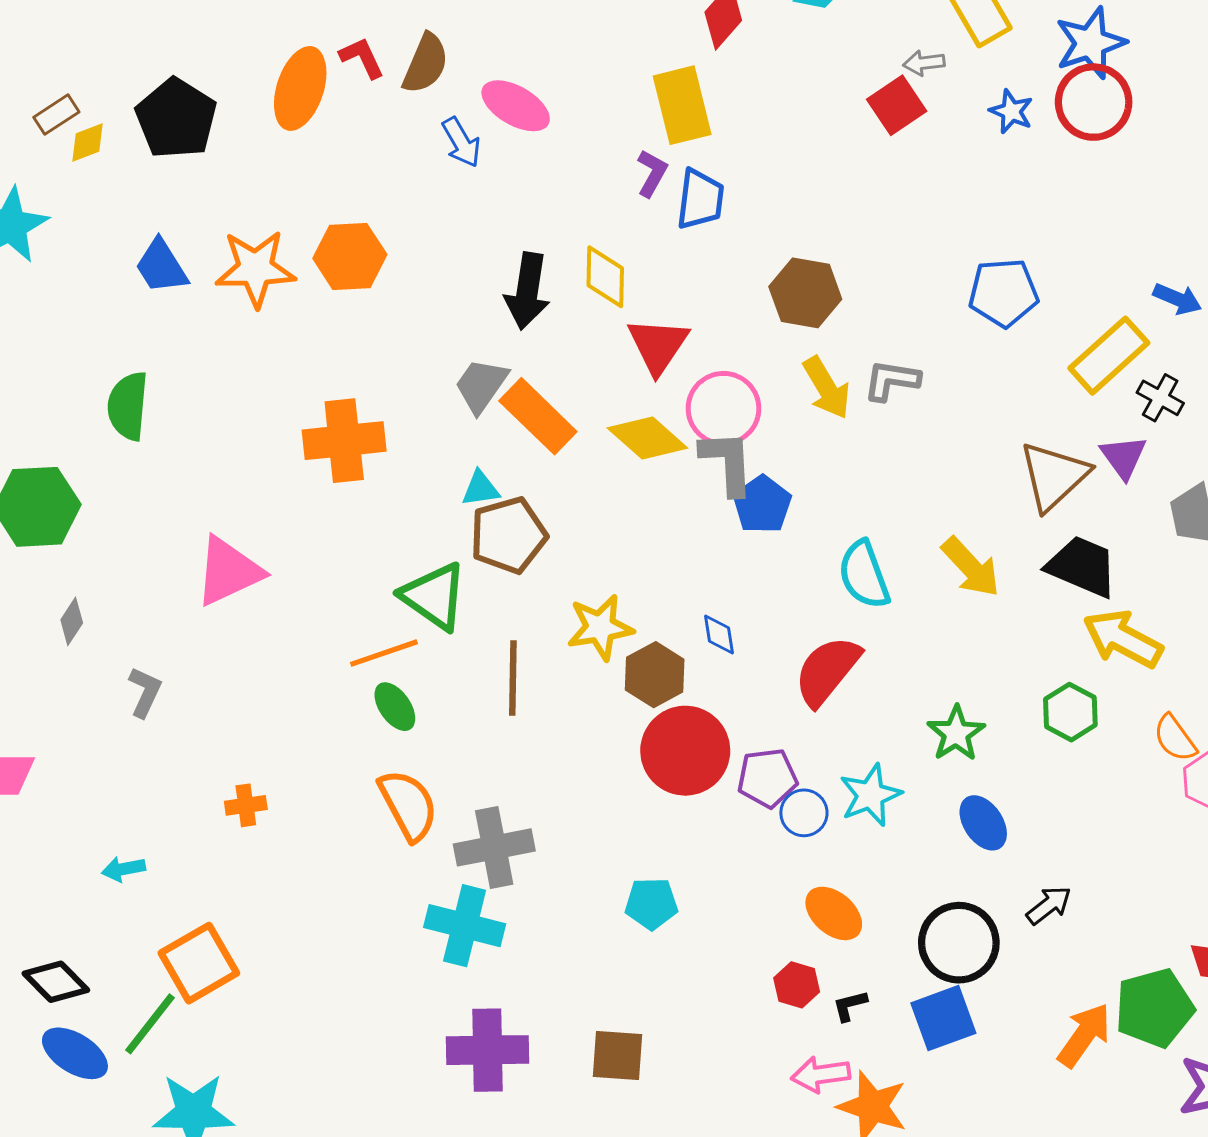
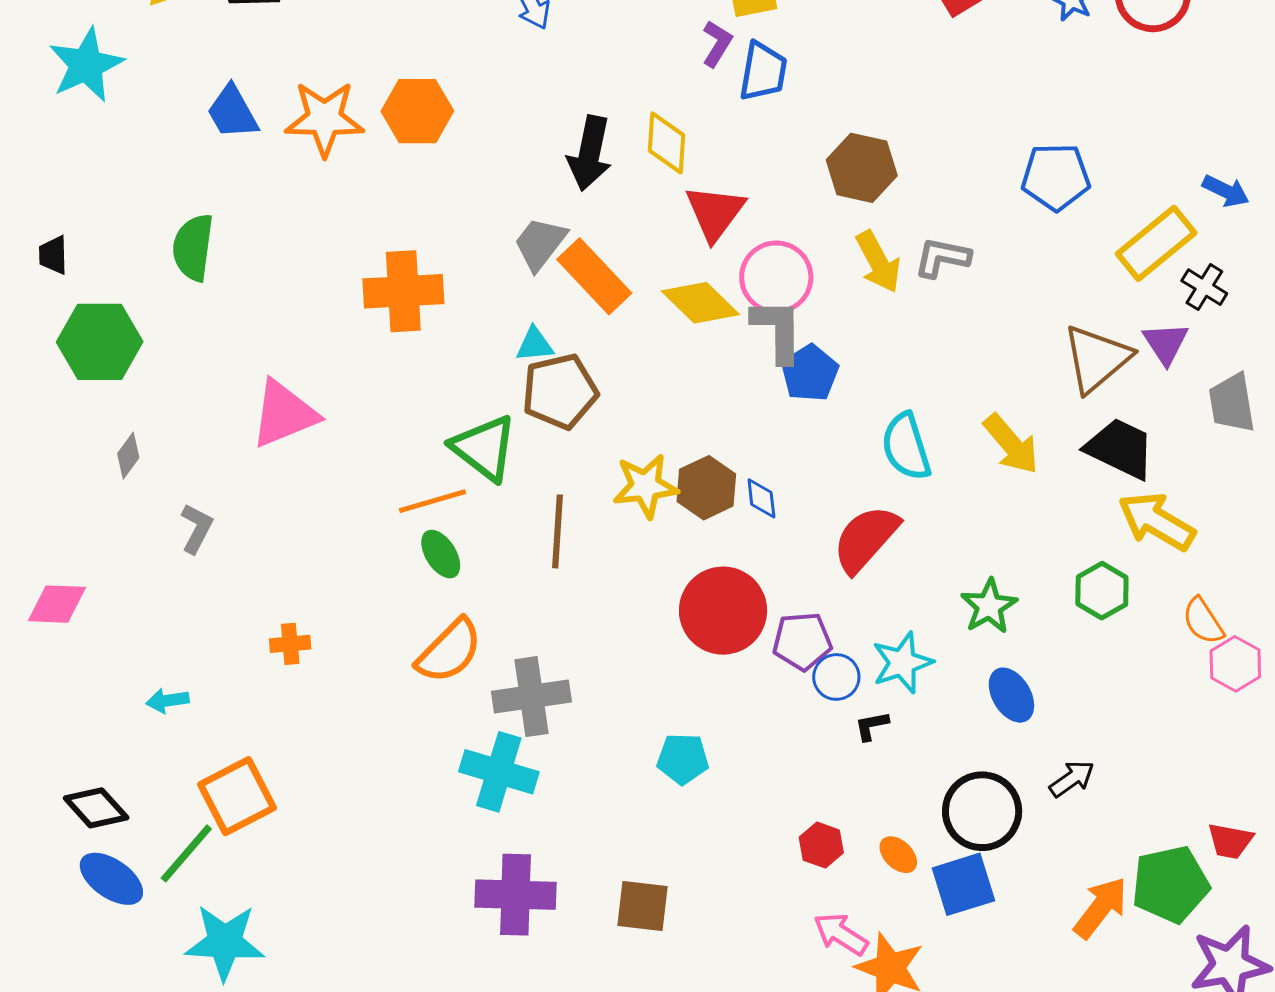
brown hexagon: (655, 675) -> (706, 488), moved
orange semicircle: (408, 805) -> (449, 651), turned 70
orange ellipse: (834, 913) -> (898, 855), moved, size x0.7
black L-shape: (850, 1006) -> (872, 726), moved
pink arrow: (821, 1075) -> (841, 934), turned 38

